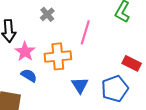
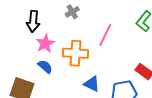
blue triangle: (80, 85) -> (92, 84), turned -42

